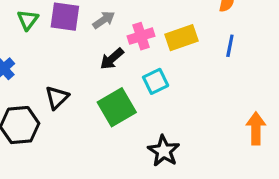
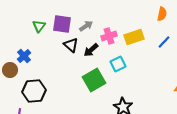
blue line: (230, 46) -> (164, 42), turned 32
black triangle: (57, 98) -> (71, 45), moved, turned -35

